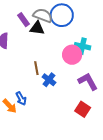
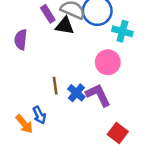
cyan cross: (82, 46) -> (122, 31), moved
brown line: (36, 68) -> (55, 86), moved
purple L-shape: (88, 81) -> (98, 95), moved

